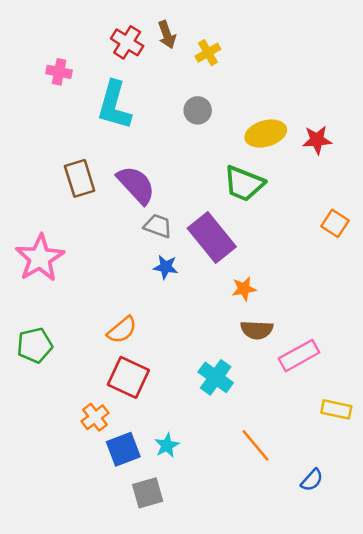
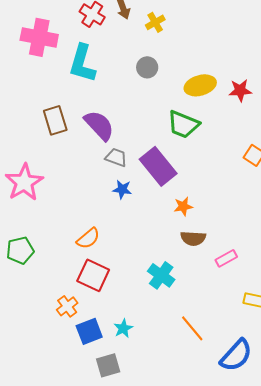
pink cross: (59, 72) -> (39, 37), size x1.8
pink rectangle: (299, 356) -> (226, 258), size x0.7
blue semicircle: (312, 480) -> (236, 355), size x1.8

